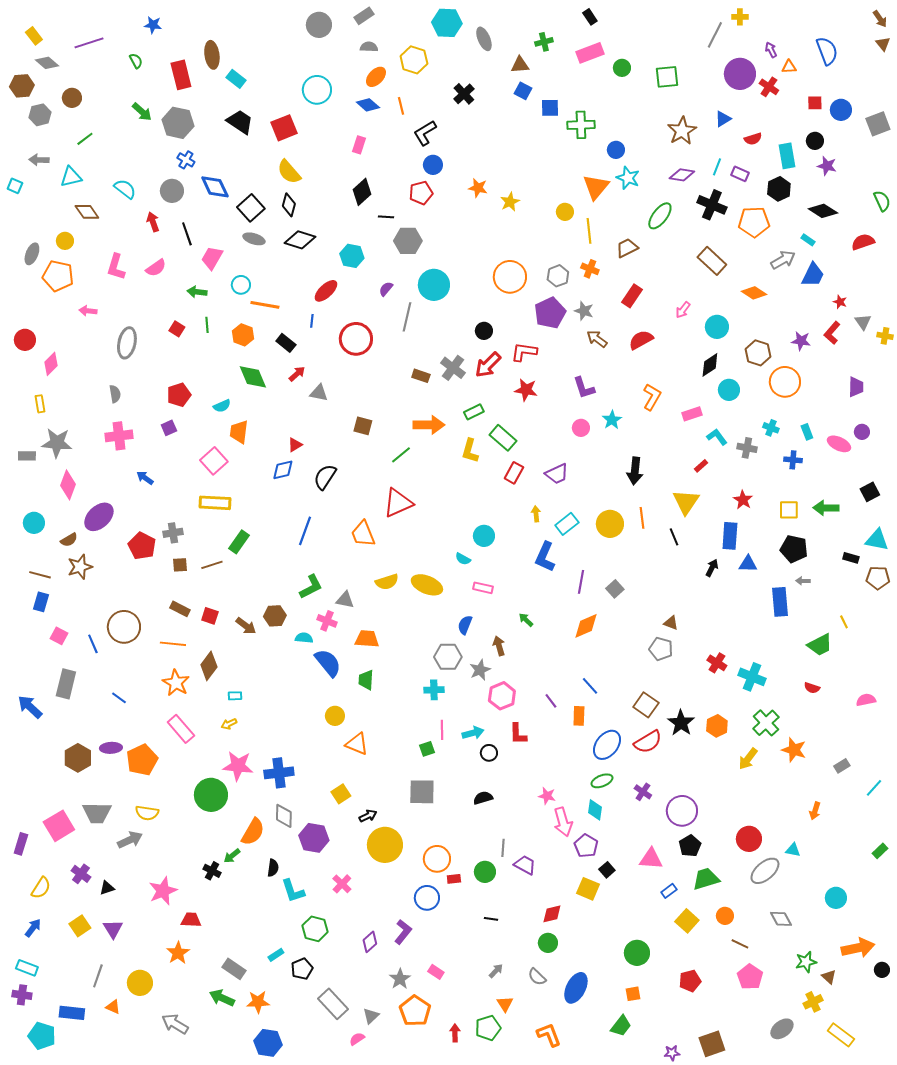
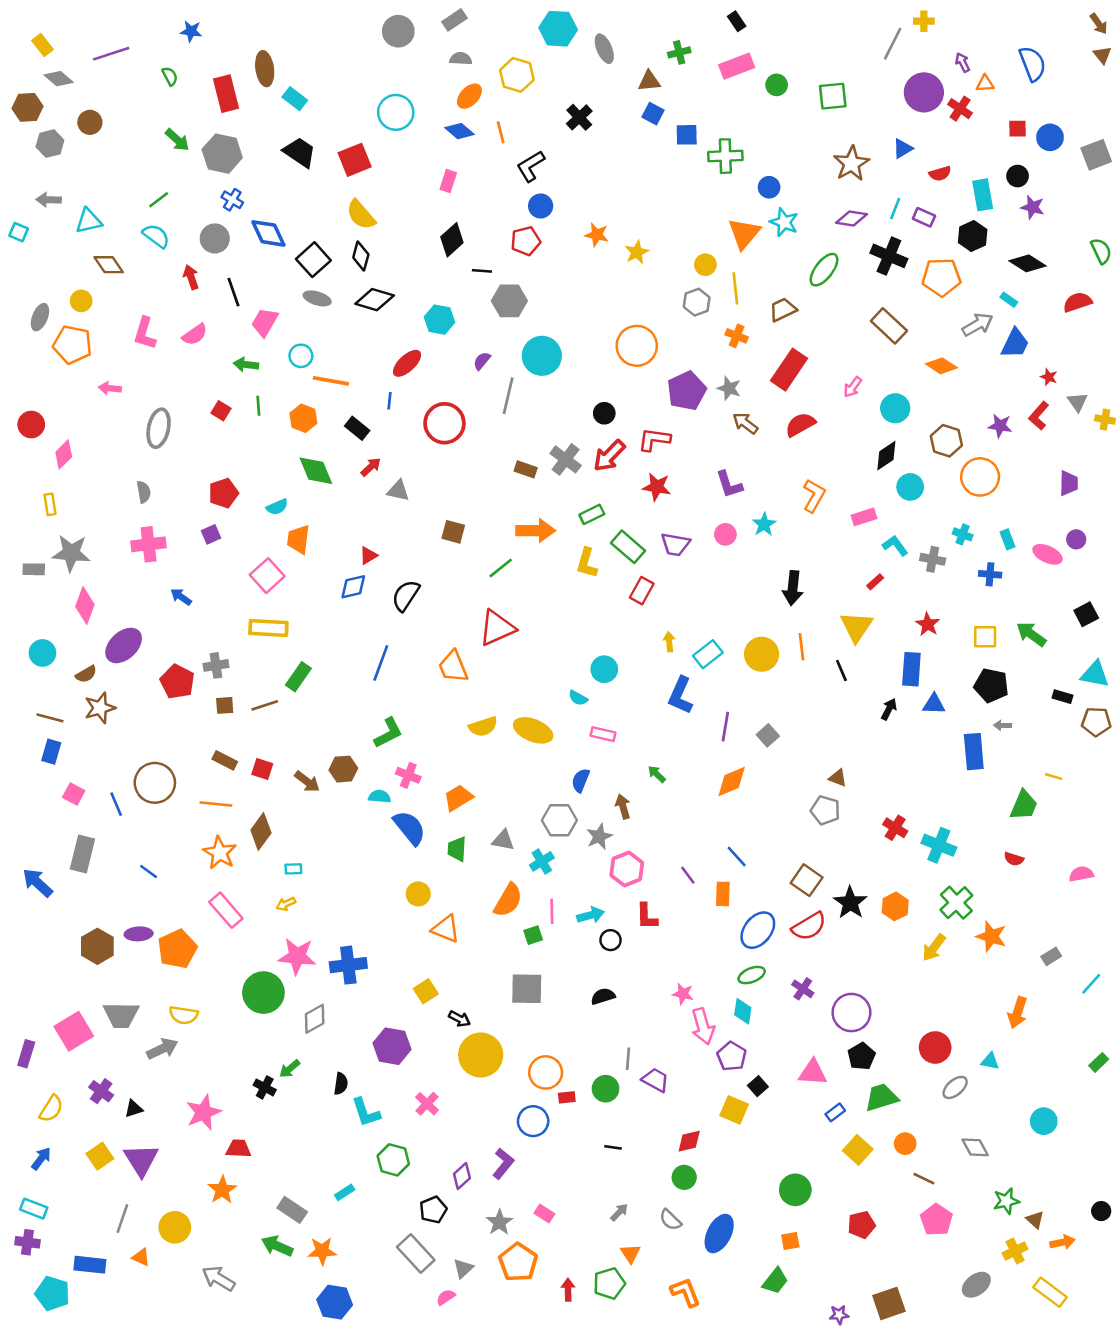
green line: (85, 139) -> (159, 200), moved
gray hexagon: (558, 276) -> (697, 302), moved
red rectangle: (632, 296) -> (789, 370), size x1.4
purple trapezoid: (557, 474) -> (675, 544), moved, turned 35
green arrow: (826, 508) -> (1031, 634), turned 35
gray triangle: (345, 600) -> (503, 840), moved
yellow line: (844, 622) -> (1054, 777), turned -48
orange trapezoid: (367, 639) -> (458, 798), turned -35
green trapezoid: (820, 645) -> (1024, 805), turned -40
cyan cross: (434, 690) -> (542, 861), turned -30
orange arrow: (815, 811) -> (1018, 1013), size x1.4
gray diamond: (284, 816) -> (315, 1019), moved, turned 60
black arrow: (368, 816) -> (459, 1019), turned 54
orange semicircle: (253, 832) -> (508, 900), moved
gray ellipse: (765, 871) -> (955, 1087), size x0.7
purple triangle: (113, 929) -> (141, 1160), size x1.4
orange arrow: (858, 948) -> (1062, 1242), moved, size x0.6
black pentagon: (302, 969) -> (433, 1210), moved

